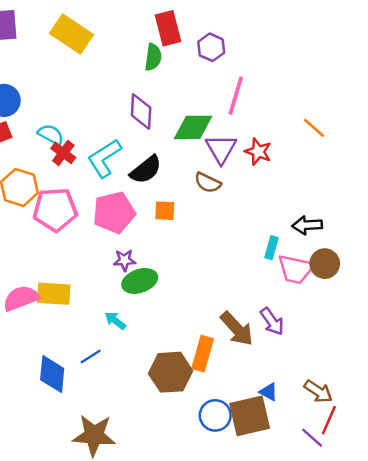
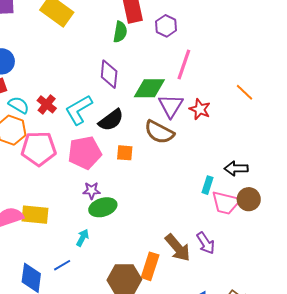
cyan semicircle: (51, 135) -> (19, 105), moved
brown semicircle: (208, 183) -> (159, 132), size x1.4
cyan arrow: (115, 321) -> (82, 238), turned 78

